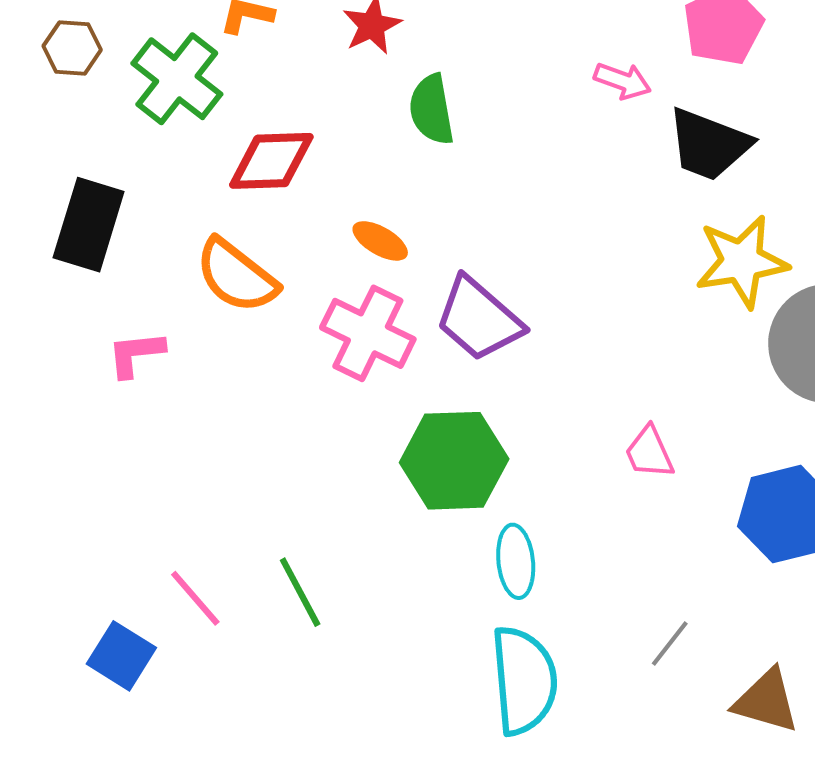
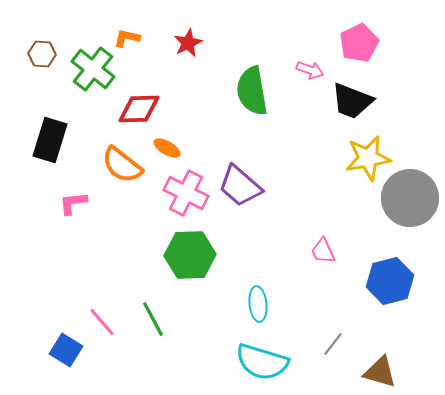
green semicircle: (432, 110) -> (252, 91), moved, size x1.4
orange ellipse: (380, 241) -> (167, 148), moved
green hexagon: (454, 461) -> (190, 255), moved
cyan semicircle: (524, 680) -> (262, 362), turned 112

